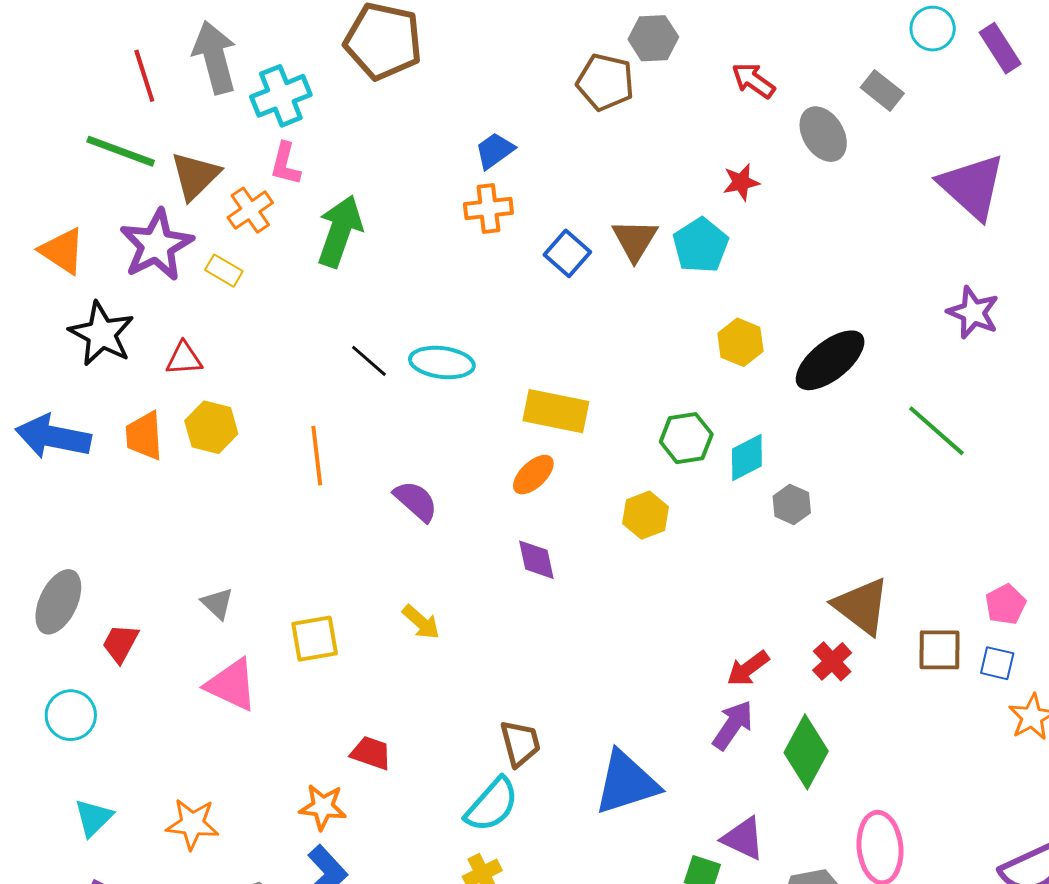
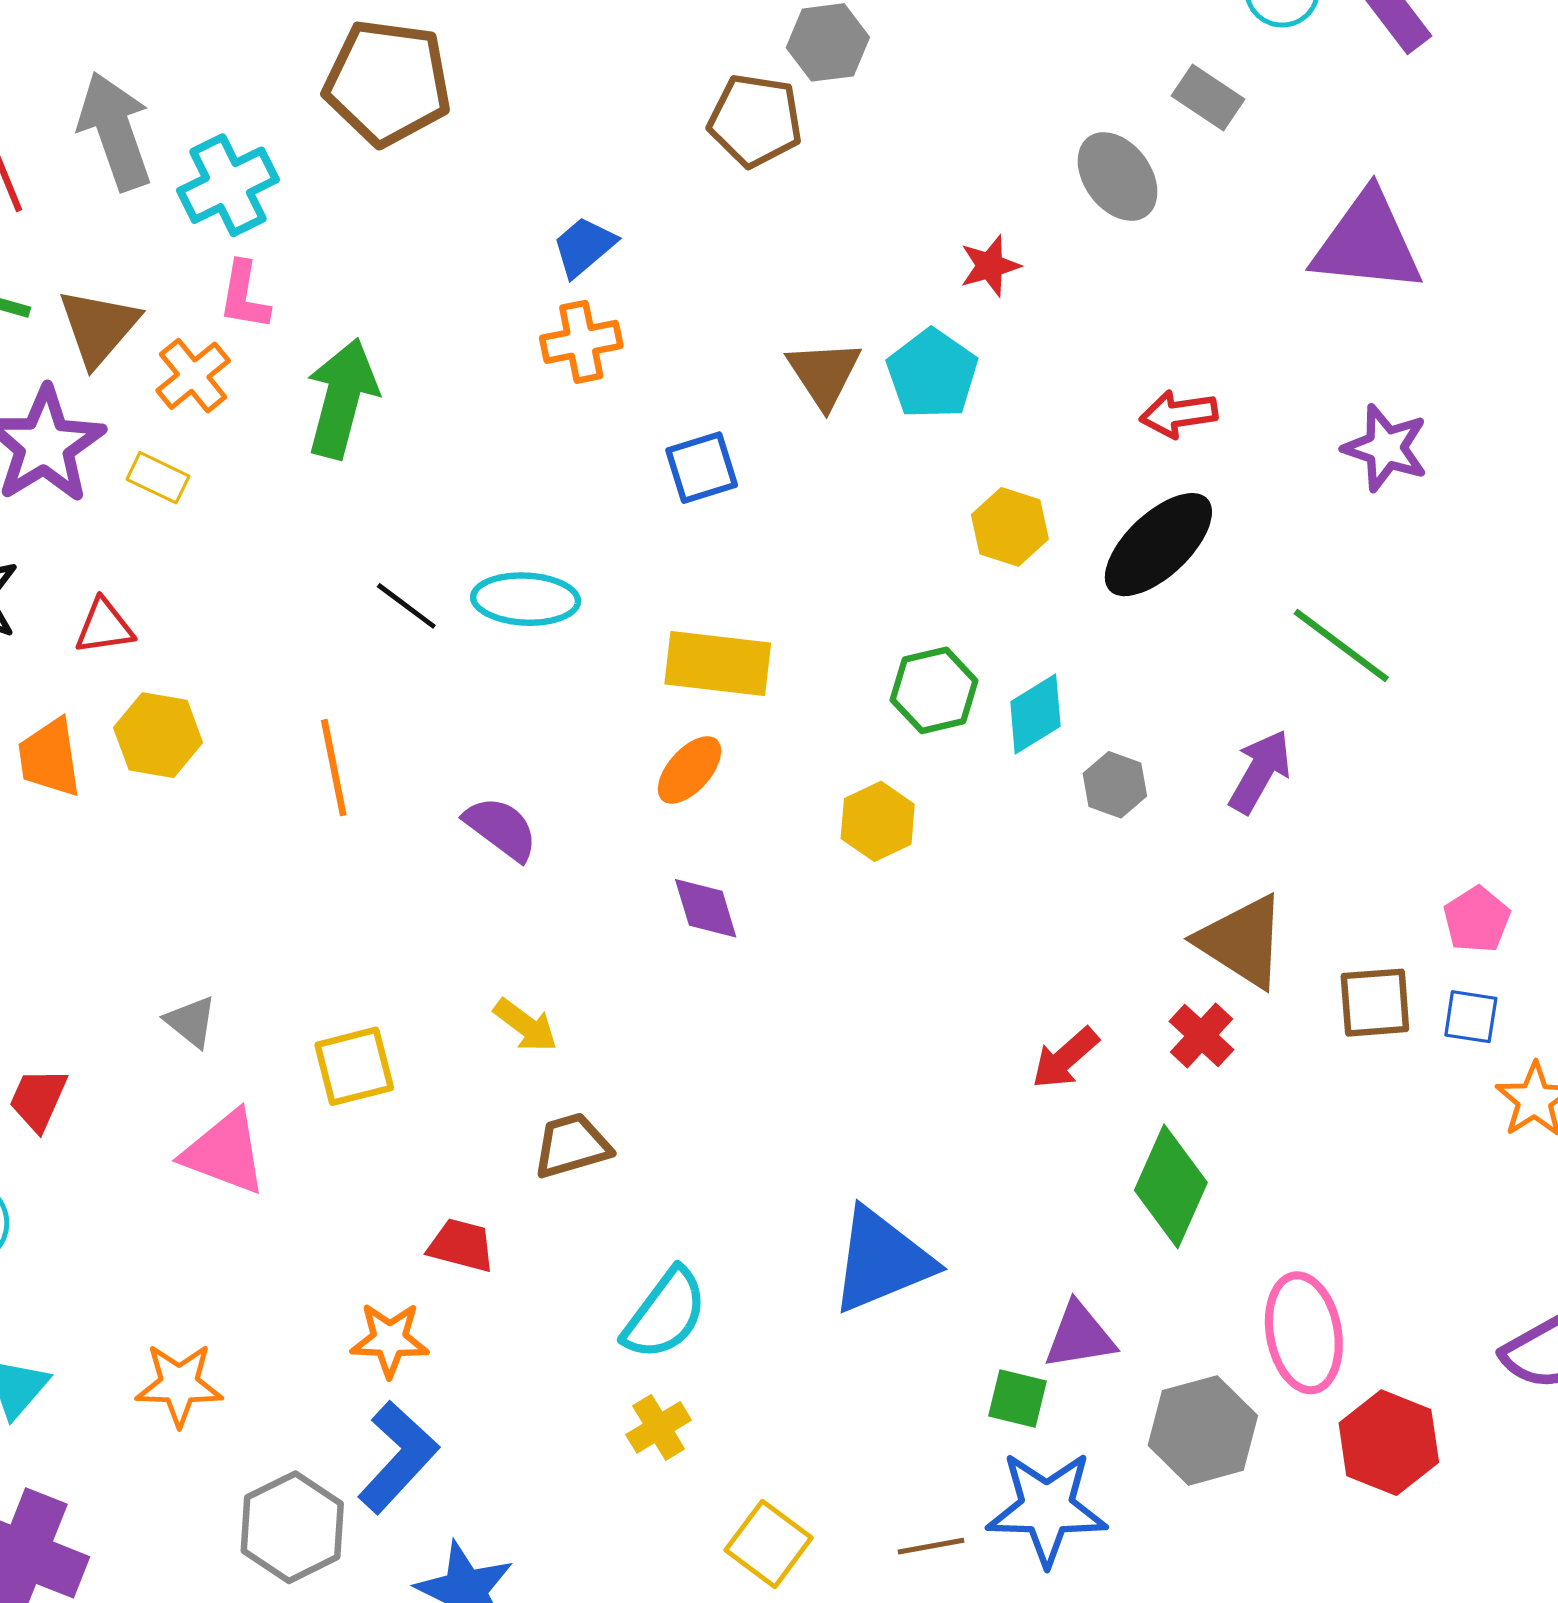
red arrow: (753, 80) -> (1179, 414), moved, turned -39
purple triangle: (972, 186) -> (1367, 242), turned -32
blue square: (567, 253) -> (702, 468), moved, turned 36
purple arrow: (733, 725) -> (1260, 771), moved
brown trapezoid: (520, 743) -> (572, 1146), moved, turned -87
purple triangle: (743, 838) -> (1079, 1336), turned -30

